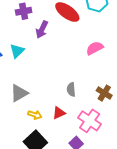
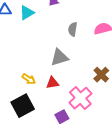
gray semicircle: (71, 89) -> (73, 29), moved
gray triangle: (19, 93) -> (59, 57), moved

